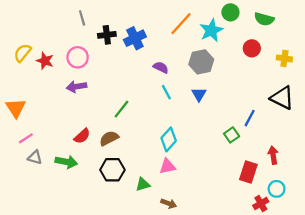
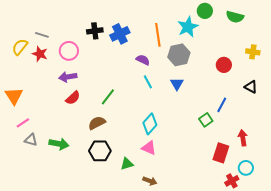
gray line: (82, 18) -> (42, 35), moved, turned -56
orange line: (181, 24) -> (158, 35), moved, turned -50
red circle: (252, 48) -> (224, 65), moved
black triangle: (282, 98) -> (251, 87), size x0.6
red semicircle: (82, 136) -> (73, 98), moved
pink triangle: (168, 166) -> (149, 148), turned 35

